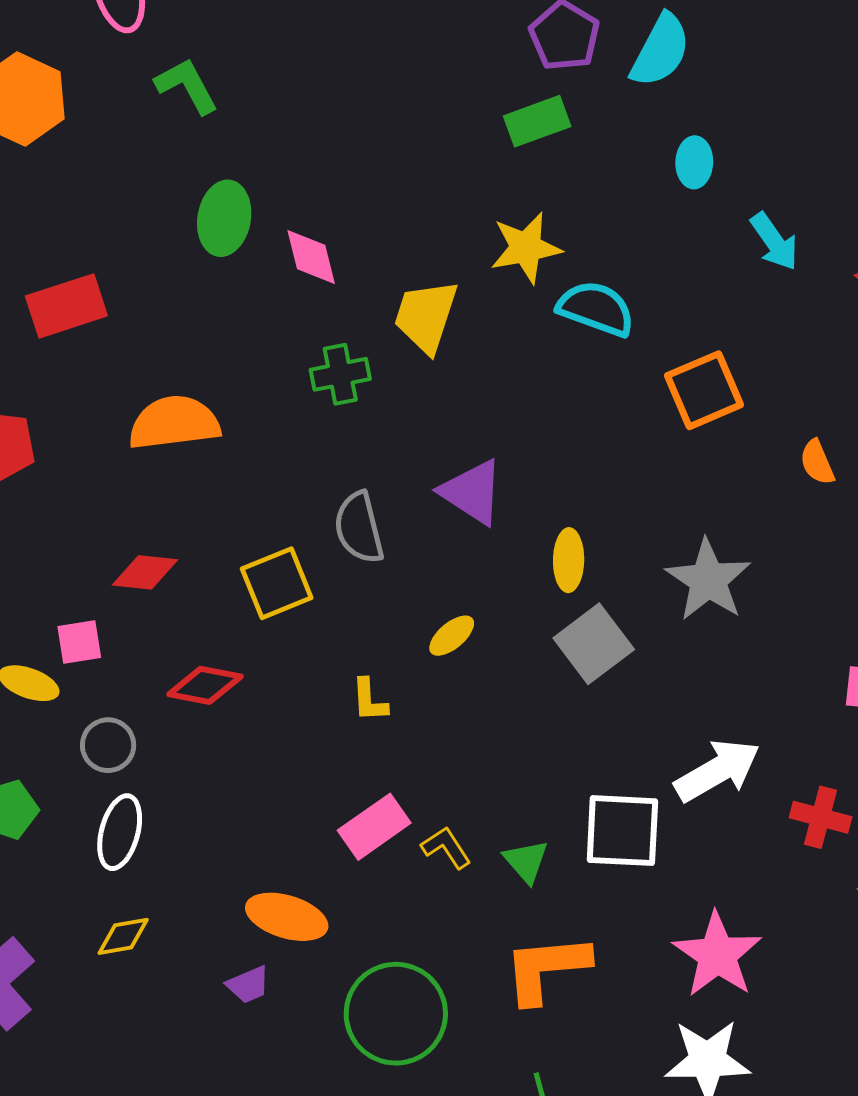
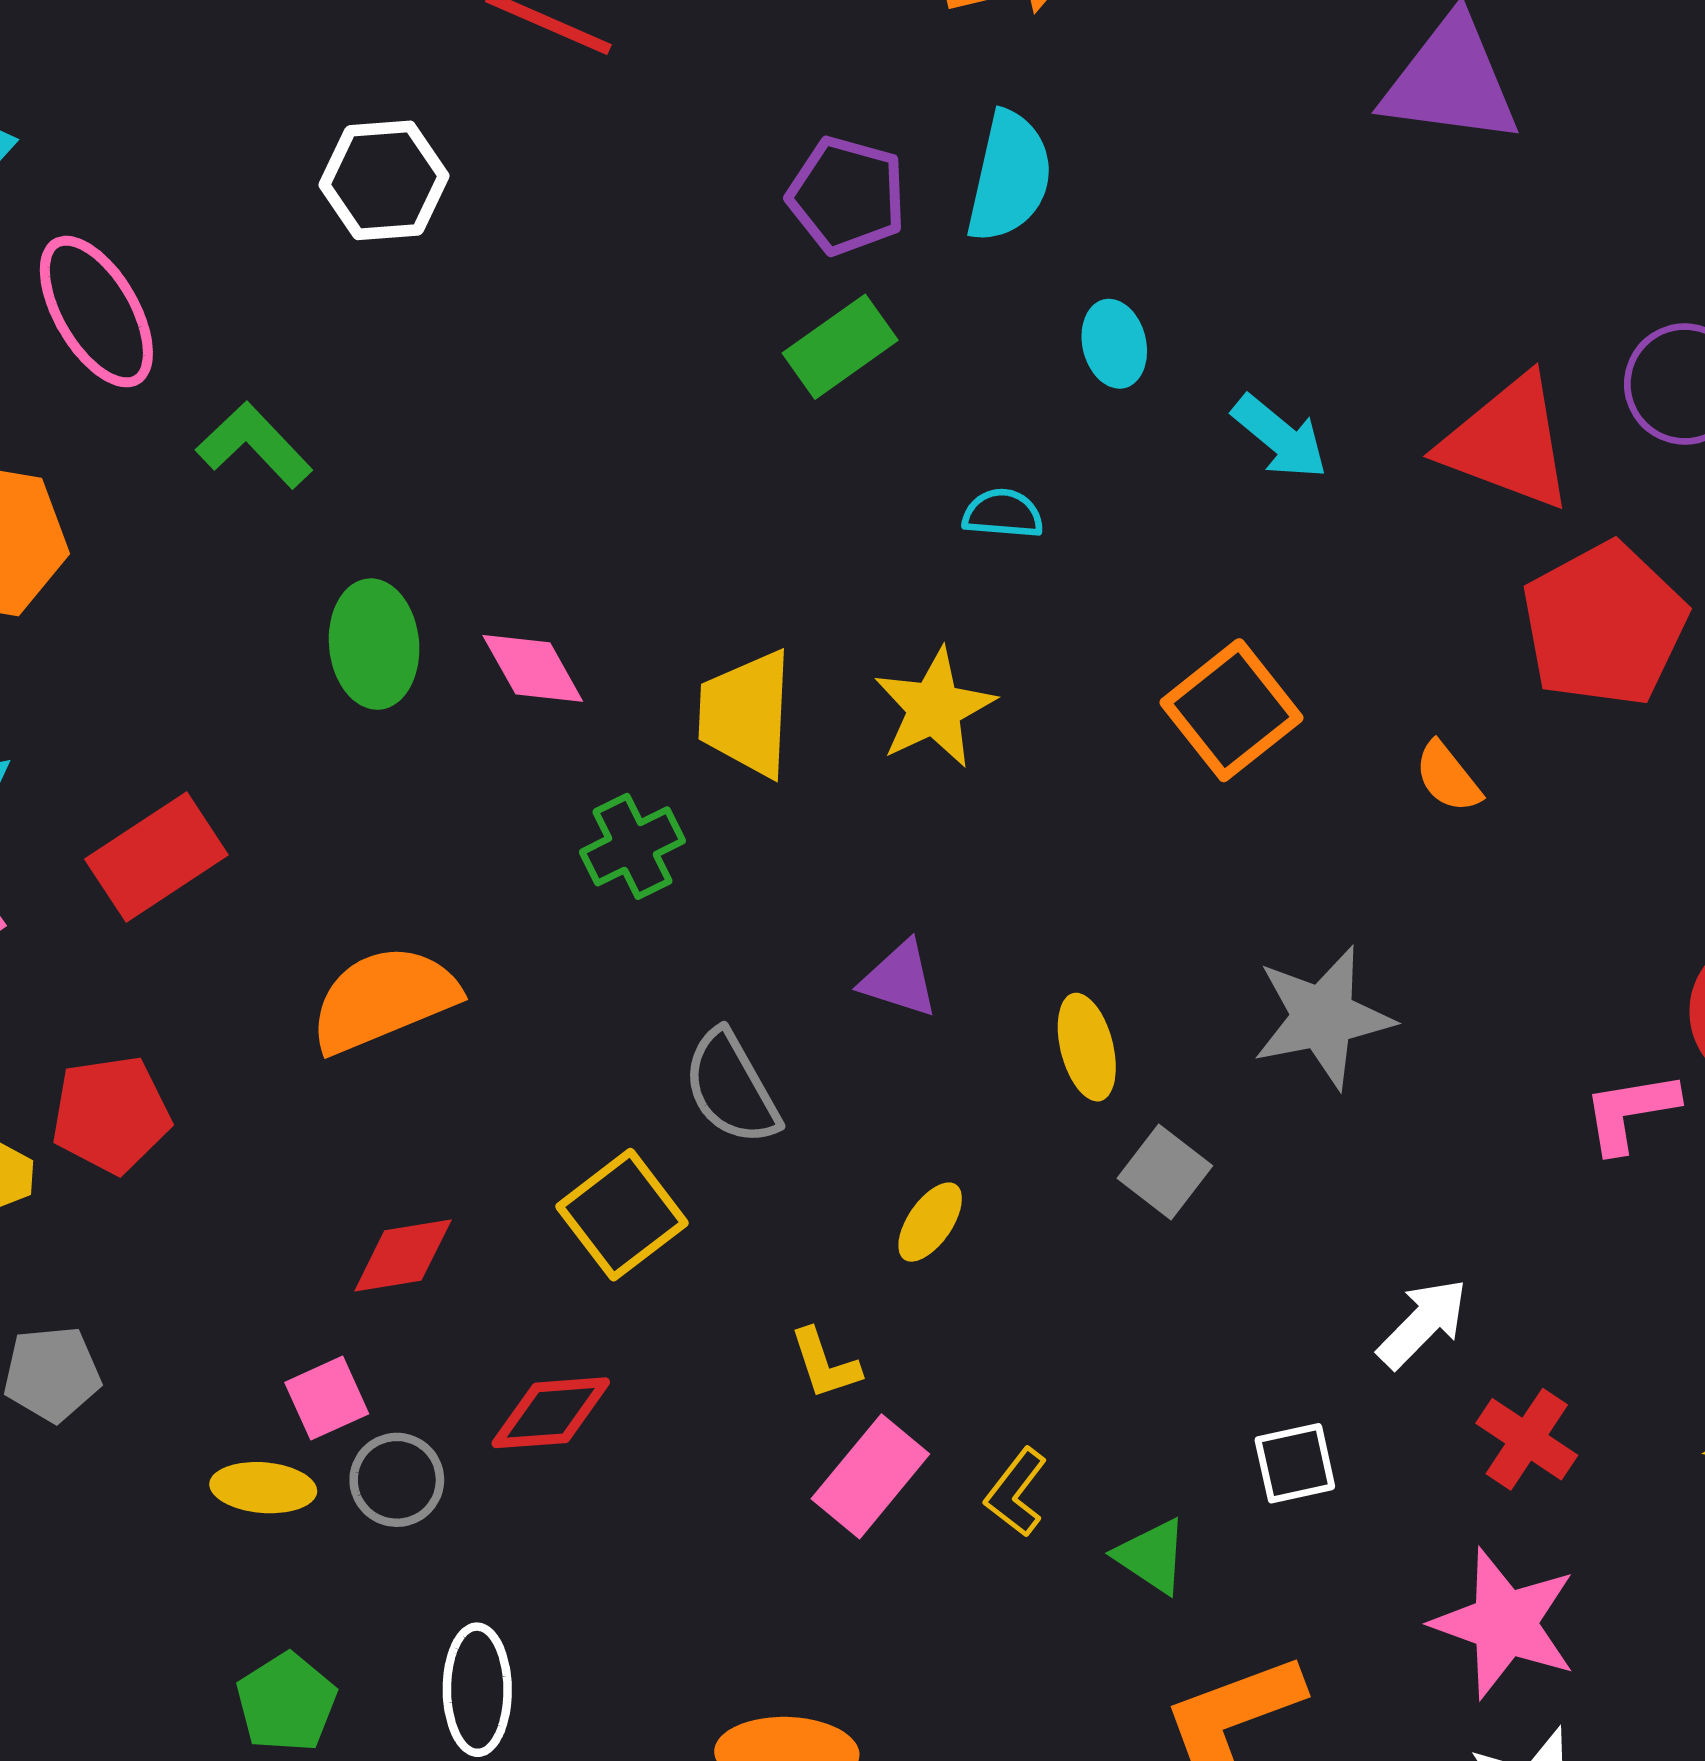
yellow star: (526, 248) -> (934, 708), moved
cyan semicircle: (596, 309) -> (1003, 514), moved, size x0.6
purple triangle: (472, 492) -> (899, 979), size x0.7
gray star: (708, 580) -> (1323, 1017), turned -30
gray square: (594, 644) -> (1165, 1172), size x0.7
gray circle: (108, 745) -> (397, 1480), moved
white arrow: (717, 771) -> (1423, 1323), size x0.7
red cross: (821, 817) -> (1527, 1439), moved, turned 34
pink rectangle: (374, 827) -> (870, 1476), moved
white square: (622, 831) -> (1295, 1463), size x0.6
yellow L-shape: (446, 847) -> (1016, 1492), moved, turned -94

